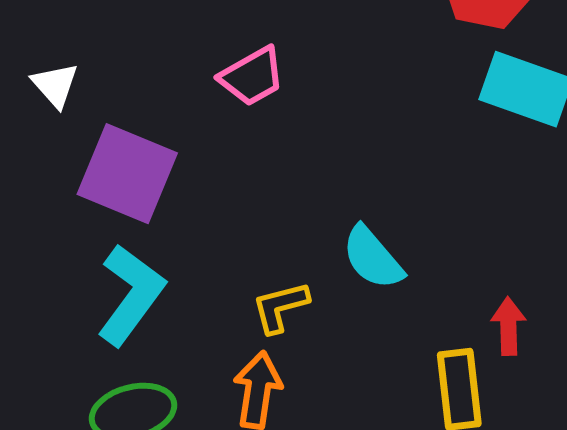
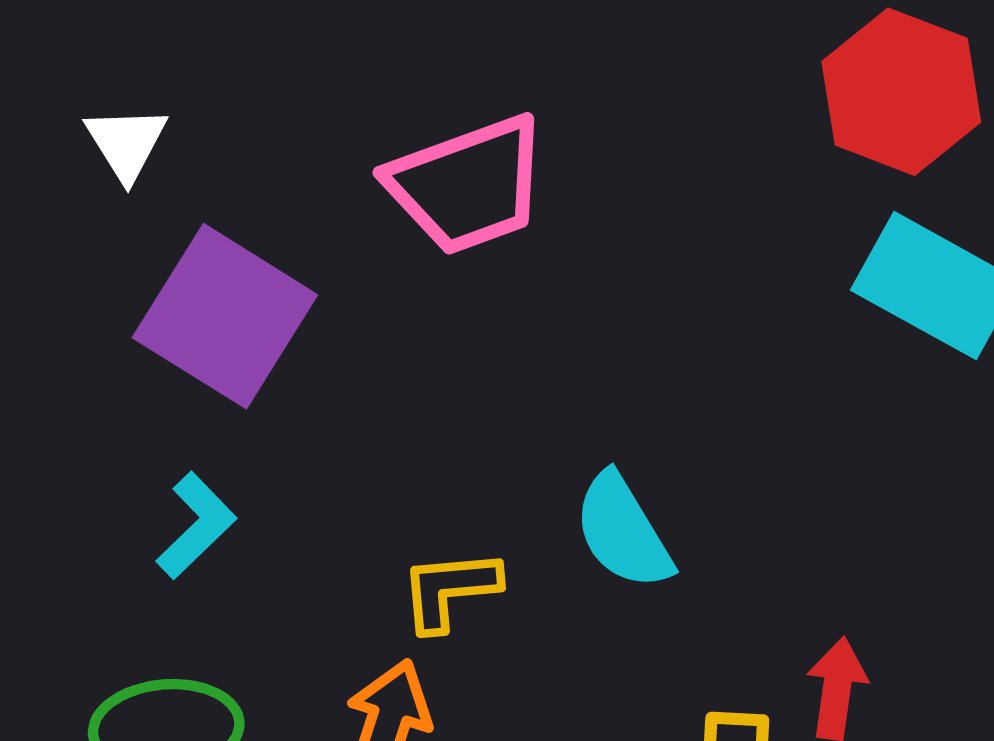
pink trapezoid: (252, 77) -> (468, 185), size x1.4
cyan L-shape: (131, 295) -> (196, 526), size x0.6

